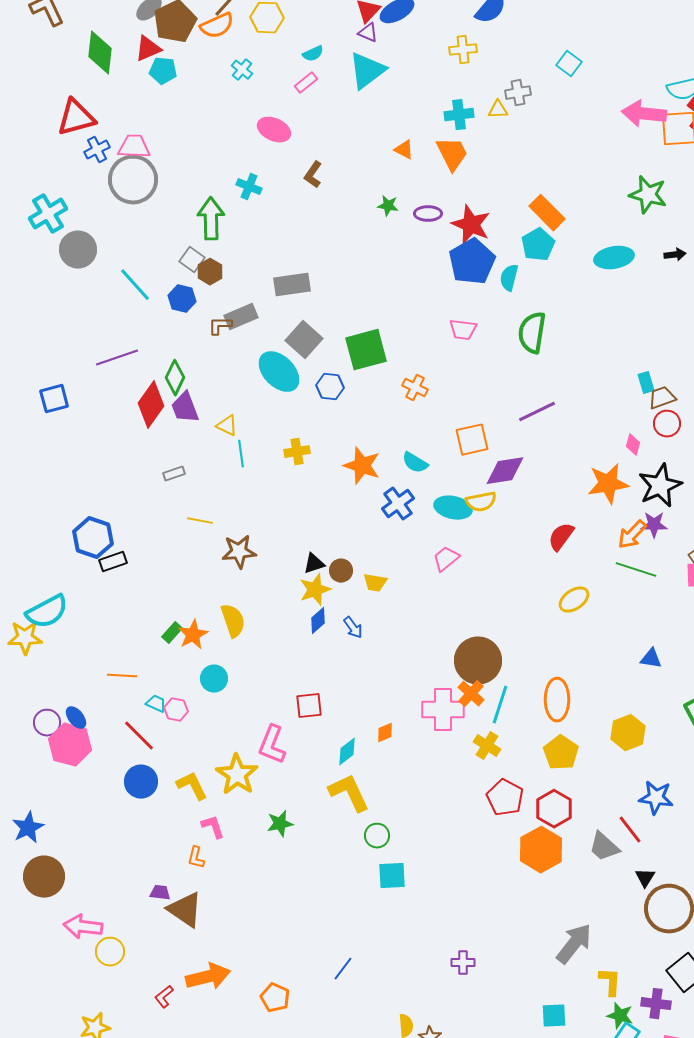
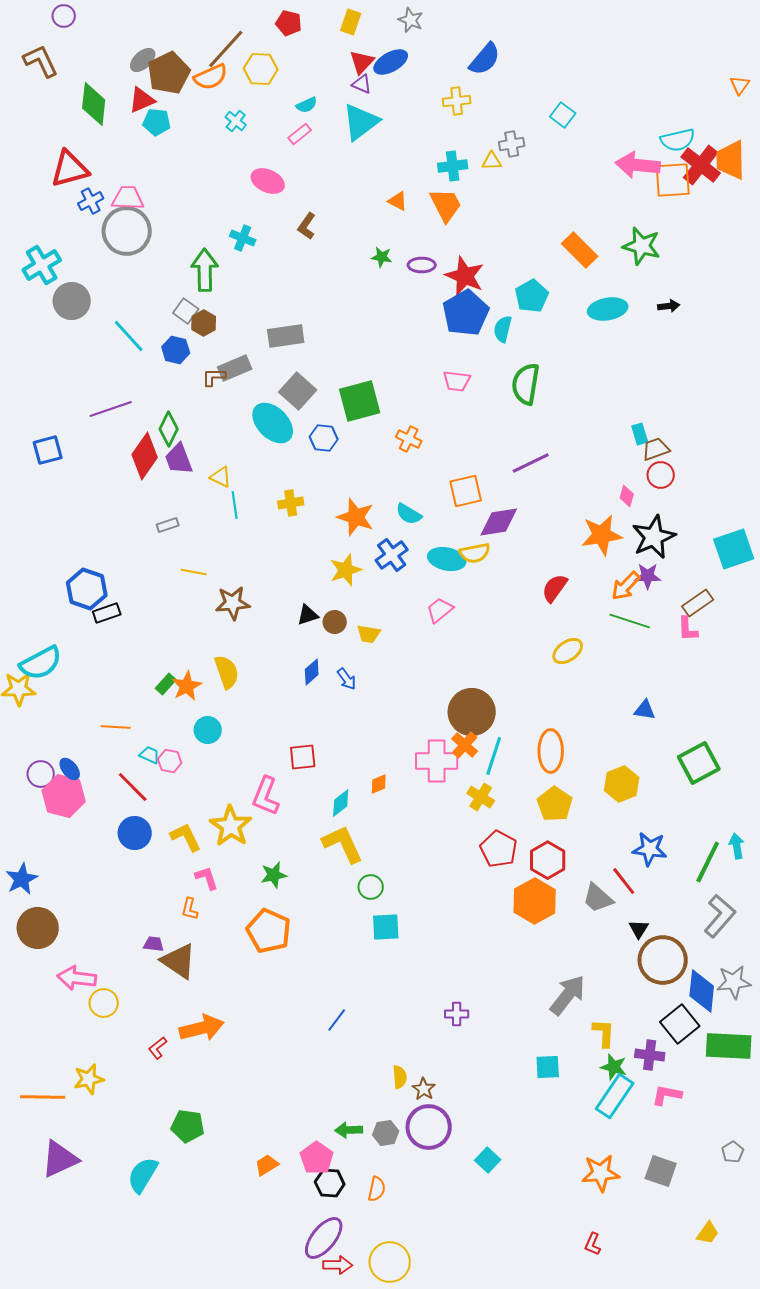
orange rectangle: (547, 213) -> (580, 250), moved
yellow star: (315, 590) -> (346, 570), moved
orange pentagon: (275, 998) -> (269, 931), moved, size x1.5

